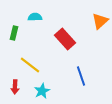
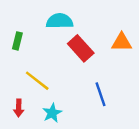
cyan semicircle: (35, 17) -> (60, 21), moved, size x1.5
orange triangle: (100, 21) -> (122, 42), moved, turned 42

